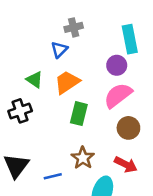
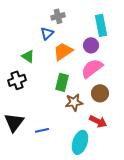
orange trapezoid: (67, 82) -> (63, 51), moved
brown star: (83, 158) -> (74, 102), moved, turned 30

